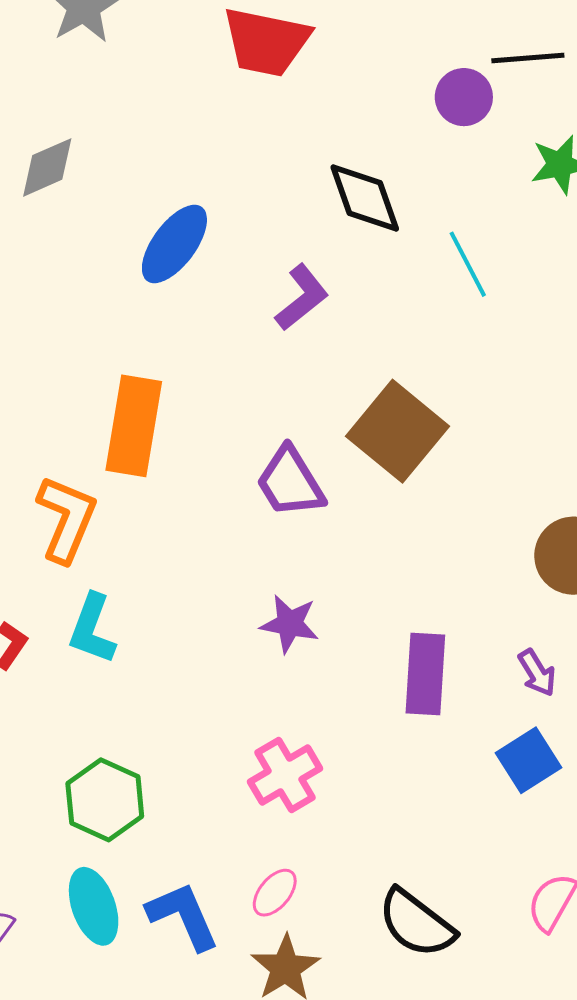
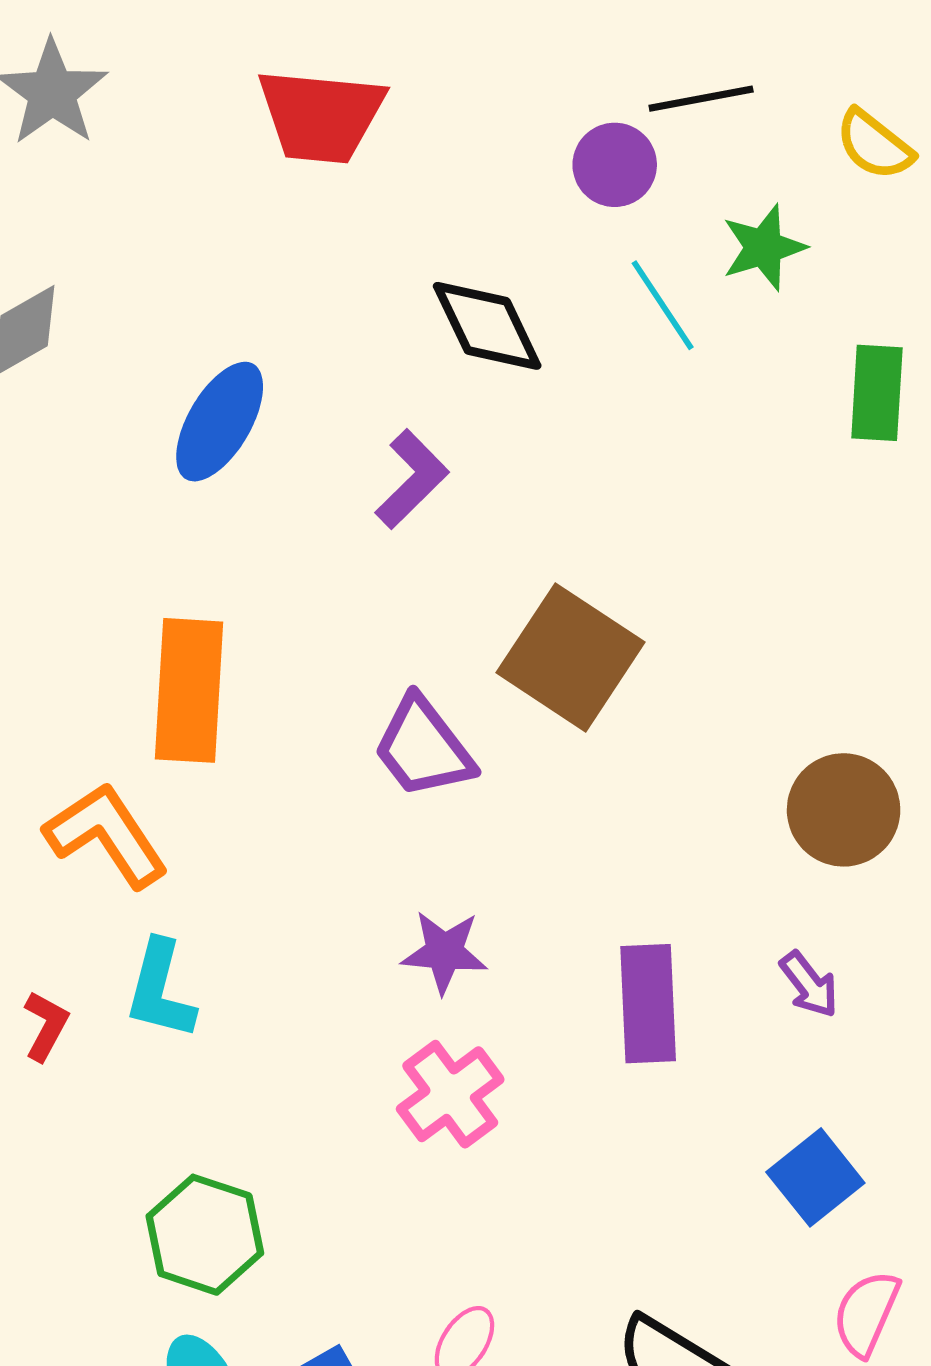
cyan line: (468, 264) -> (663, 305), moved
orange L-shape: (67, 519) -> (106, 835), turned -50
blue square: (529, 760) -> (815, 1177), moved
pink cross: (285, 775) -> (450, 1094), moved

